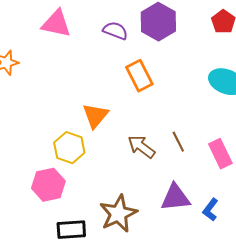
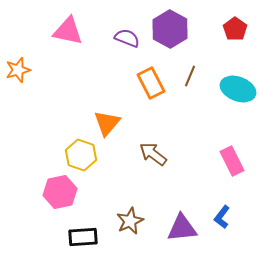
brown line: (178, 142) -> (190, 76), moved, turned 50
purple triangle: (175, 198) -> (182, 228), moved
brown star: (118, 214) -> (130, 221), size x0.7

